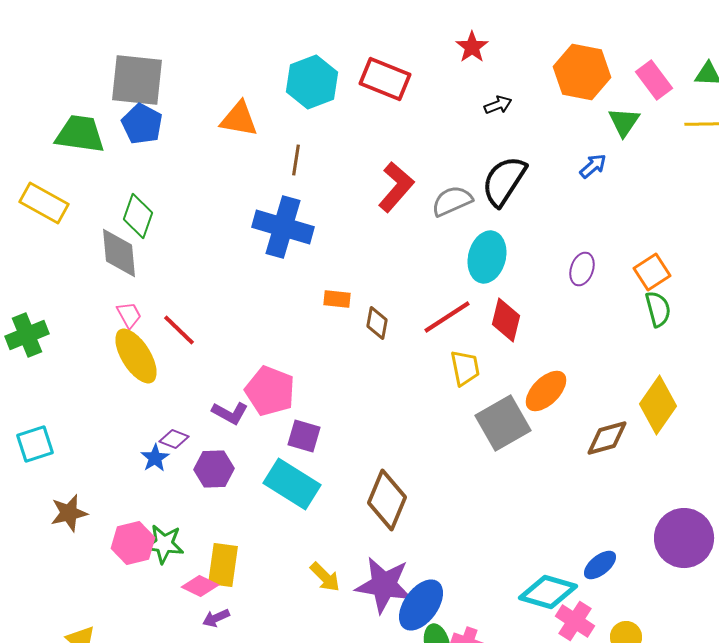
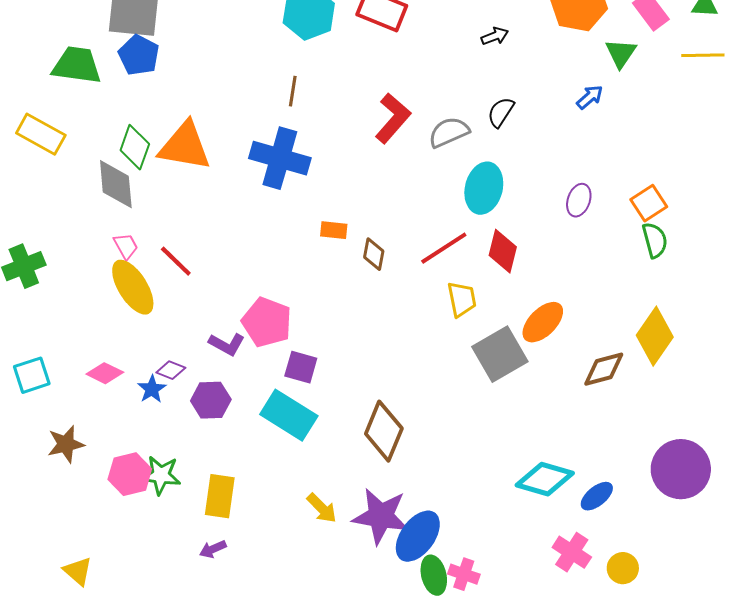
orange triangle: (239, 119) -> (185, 146), moved, size x1.4
black semicircle: (504, 181) -> (501, 112), size x0.6
pink diamond: (200, 586) -> (105, 373), moved
cyan diamond: (548, 592) -> (545, 479), moved

